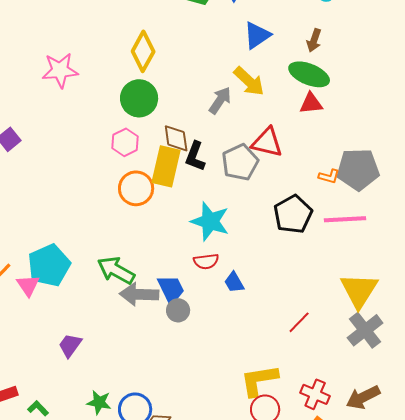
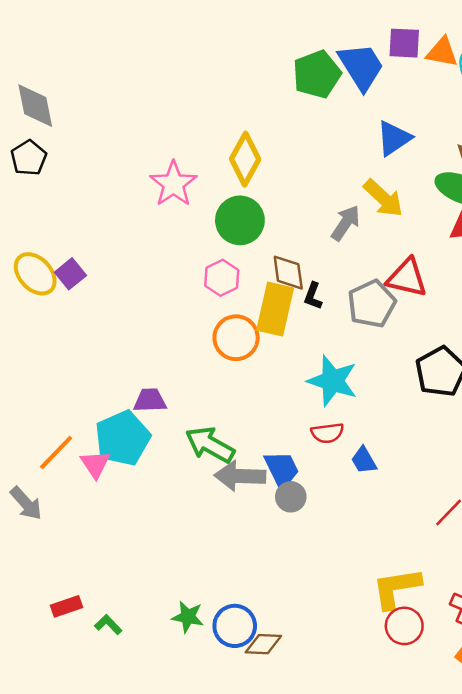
pink star: (60, 70) -> (173, 184), moved, turned -30
black L-shape: (195, 156) -> (313, 296), size x0.7
purple trapezoid: (70, 345) -> (150, 400), moved, turned 52

